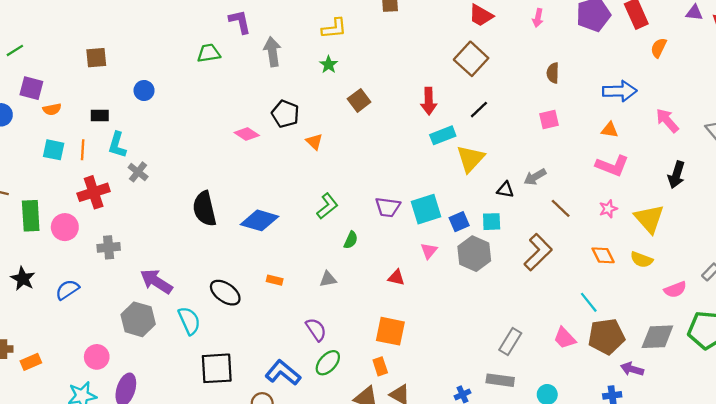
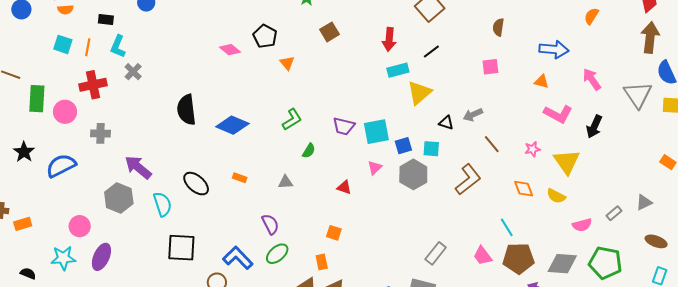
pink L-shape: (612, 166) -> (558, 114), moved
blue semicircle: (67, 290) -> (61, 166), size x1.4
orange square: (390, 331) -> (334, 233), size x0.6

